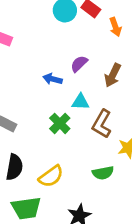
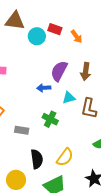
purple semicircle: (79, 64) -> (59, 71), size x1.5
green cross: (60, 123) -> (50, 119), moved

